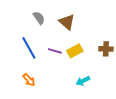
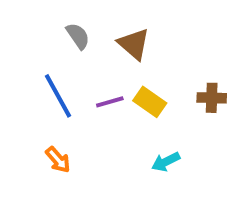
purple line: (55, 51) -> (110, 102), turned -32
yellow rectangle: (75, 51) -> (150, 102), turned 63

